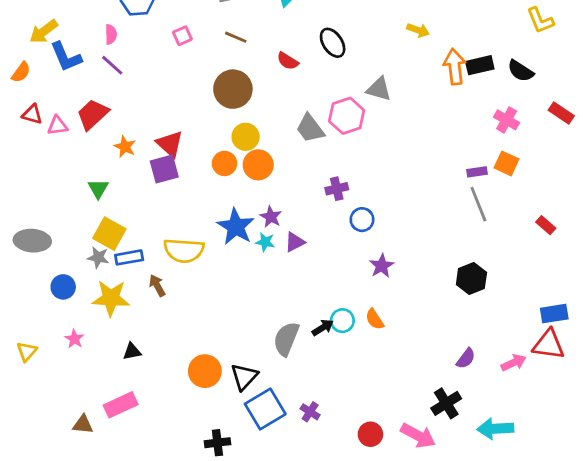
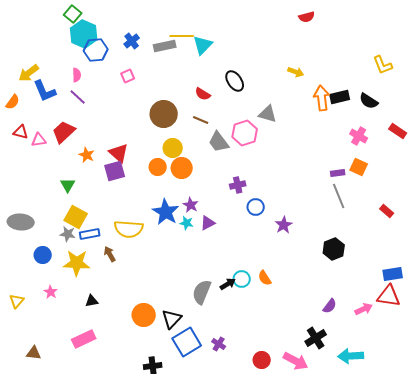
brown line: (236, 37) -> (201, 120), moved
purple star: (382, 266) -> (284, 225), moved
brown triangle: (83, 424) -> (34, 353), moved

